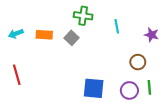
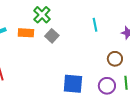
green cross: (83, 16) -> (42, 15), moved, turned 36

